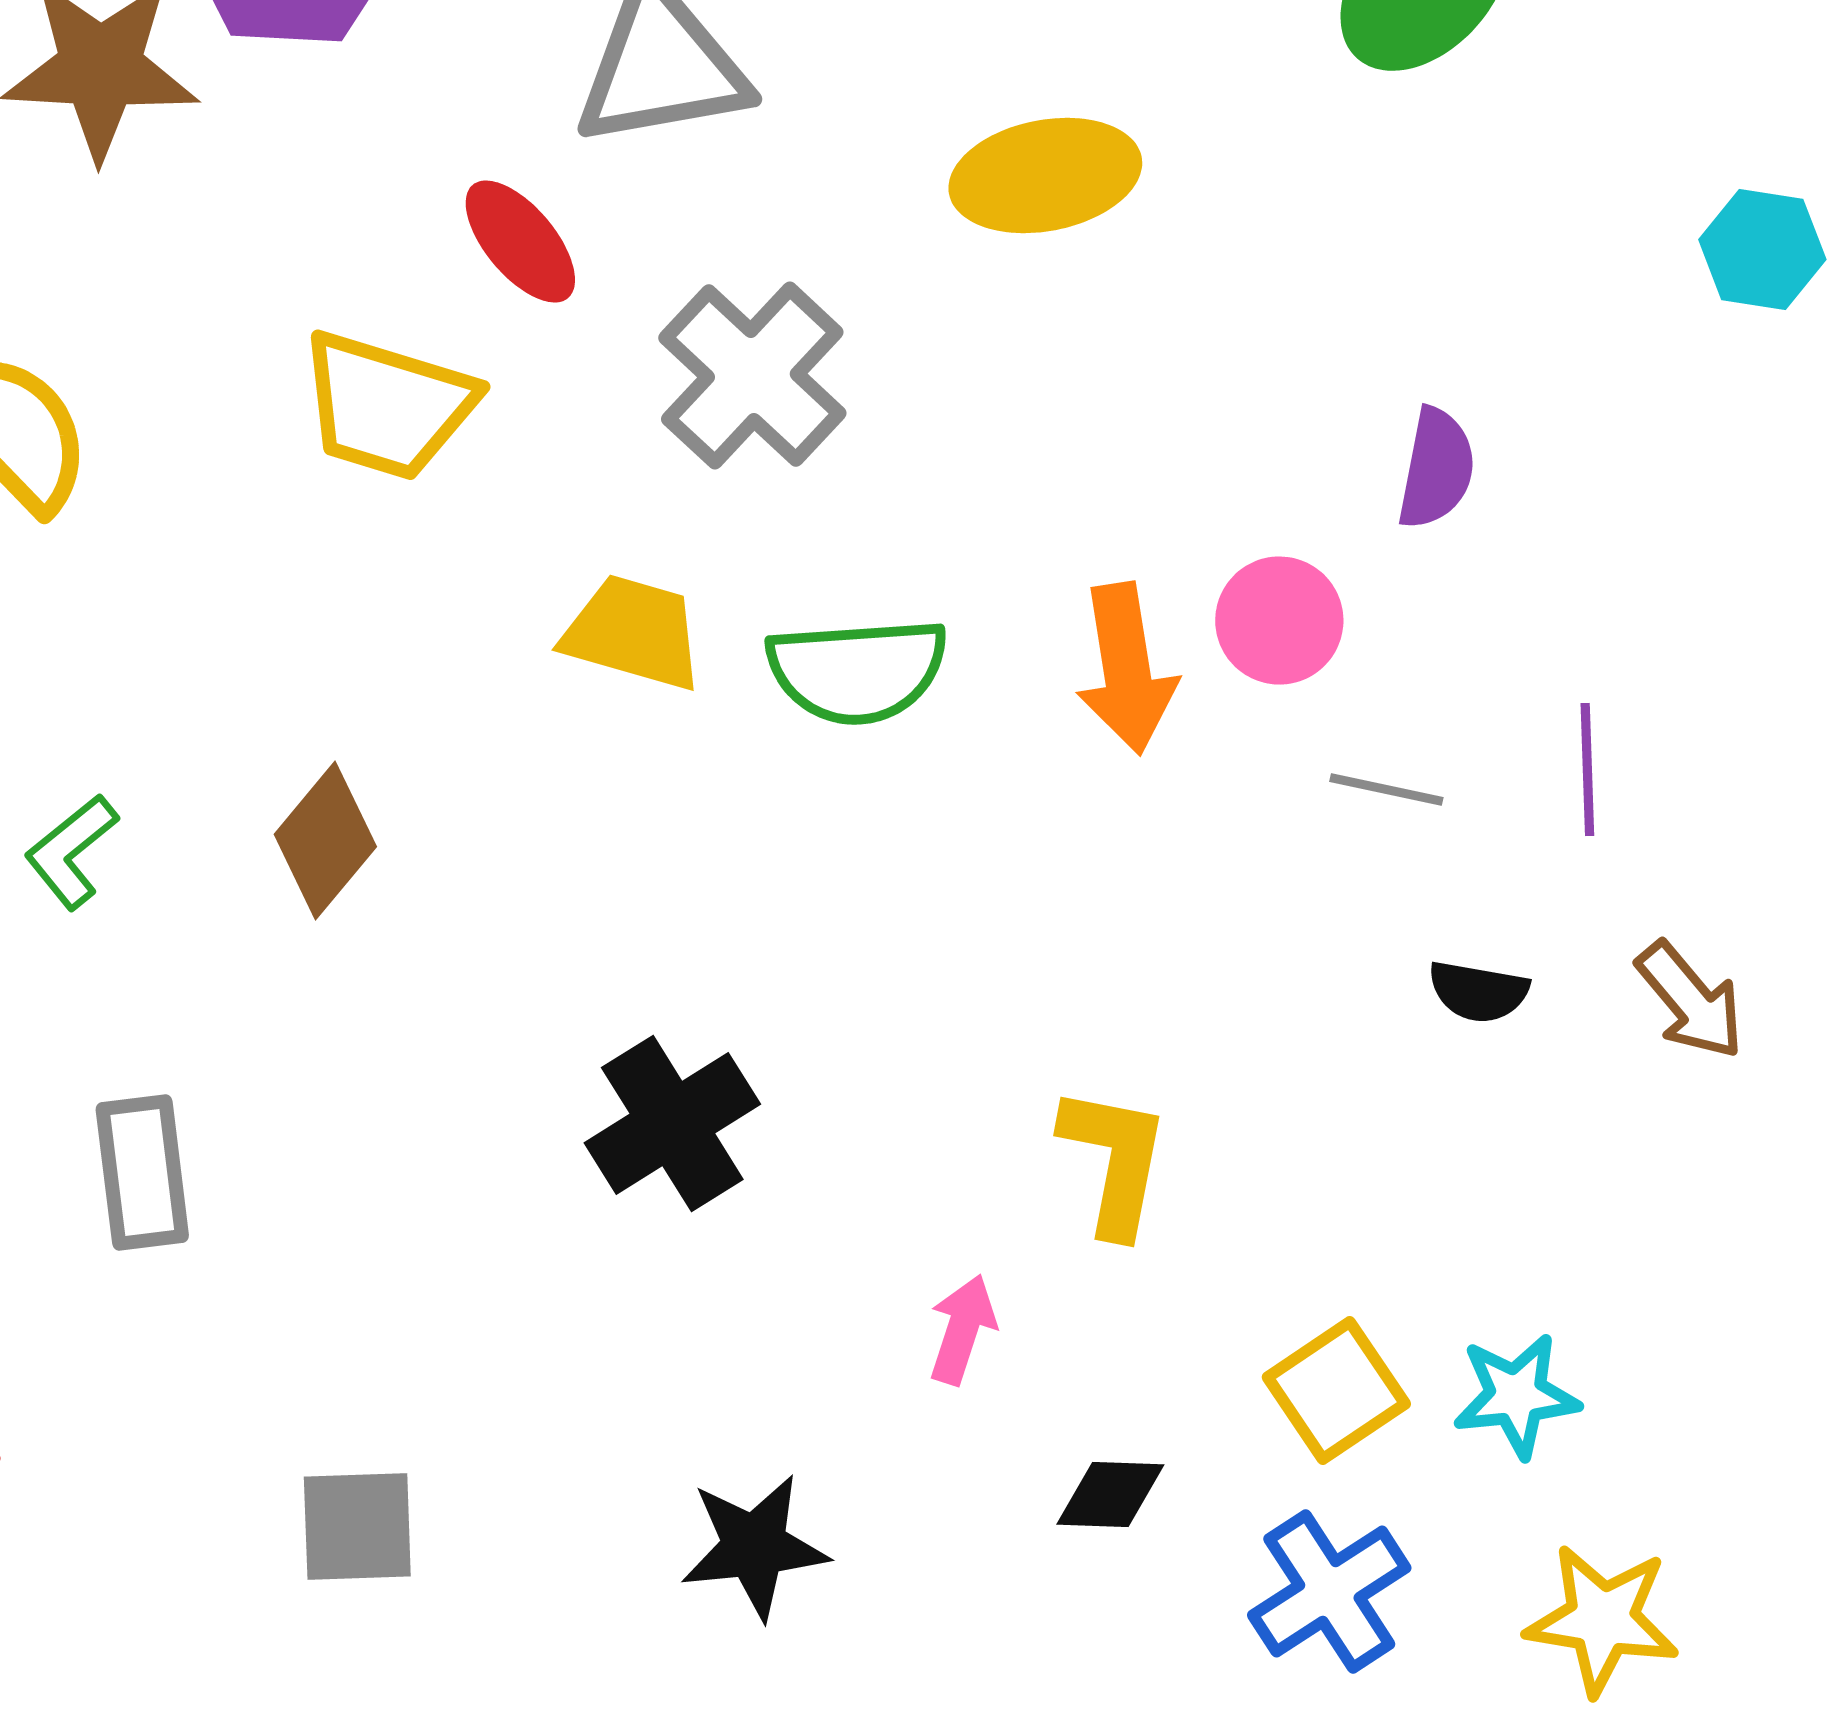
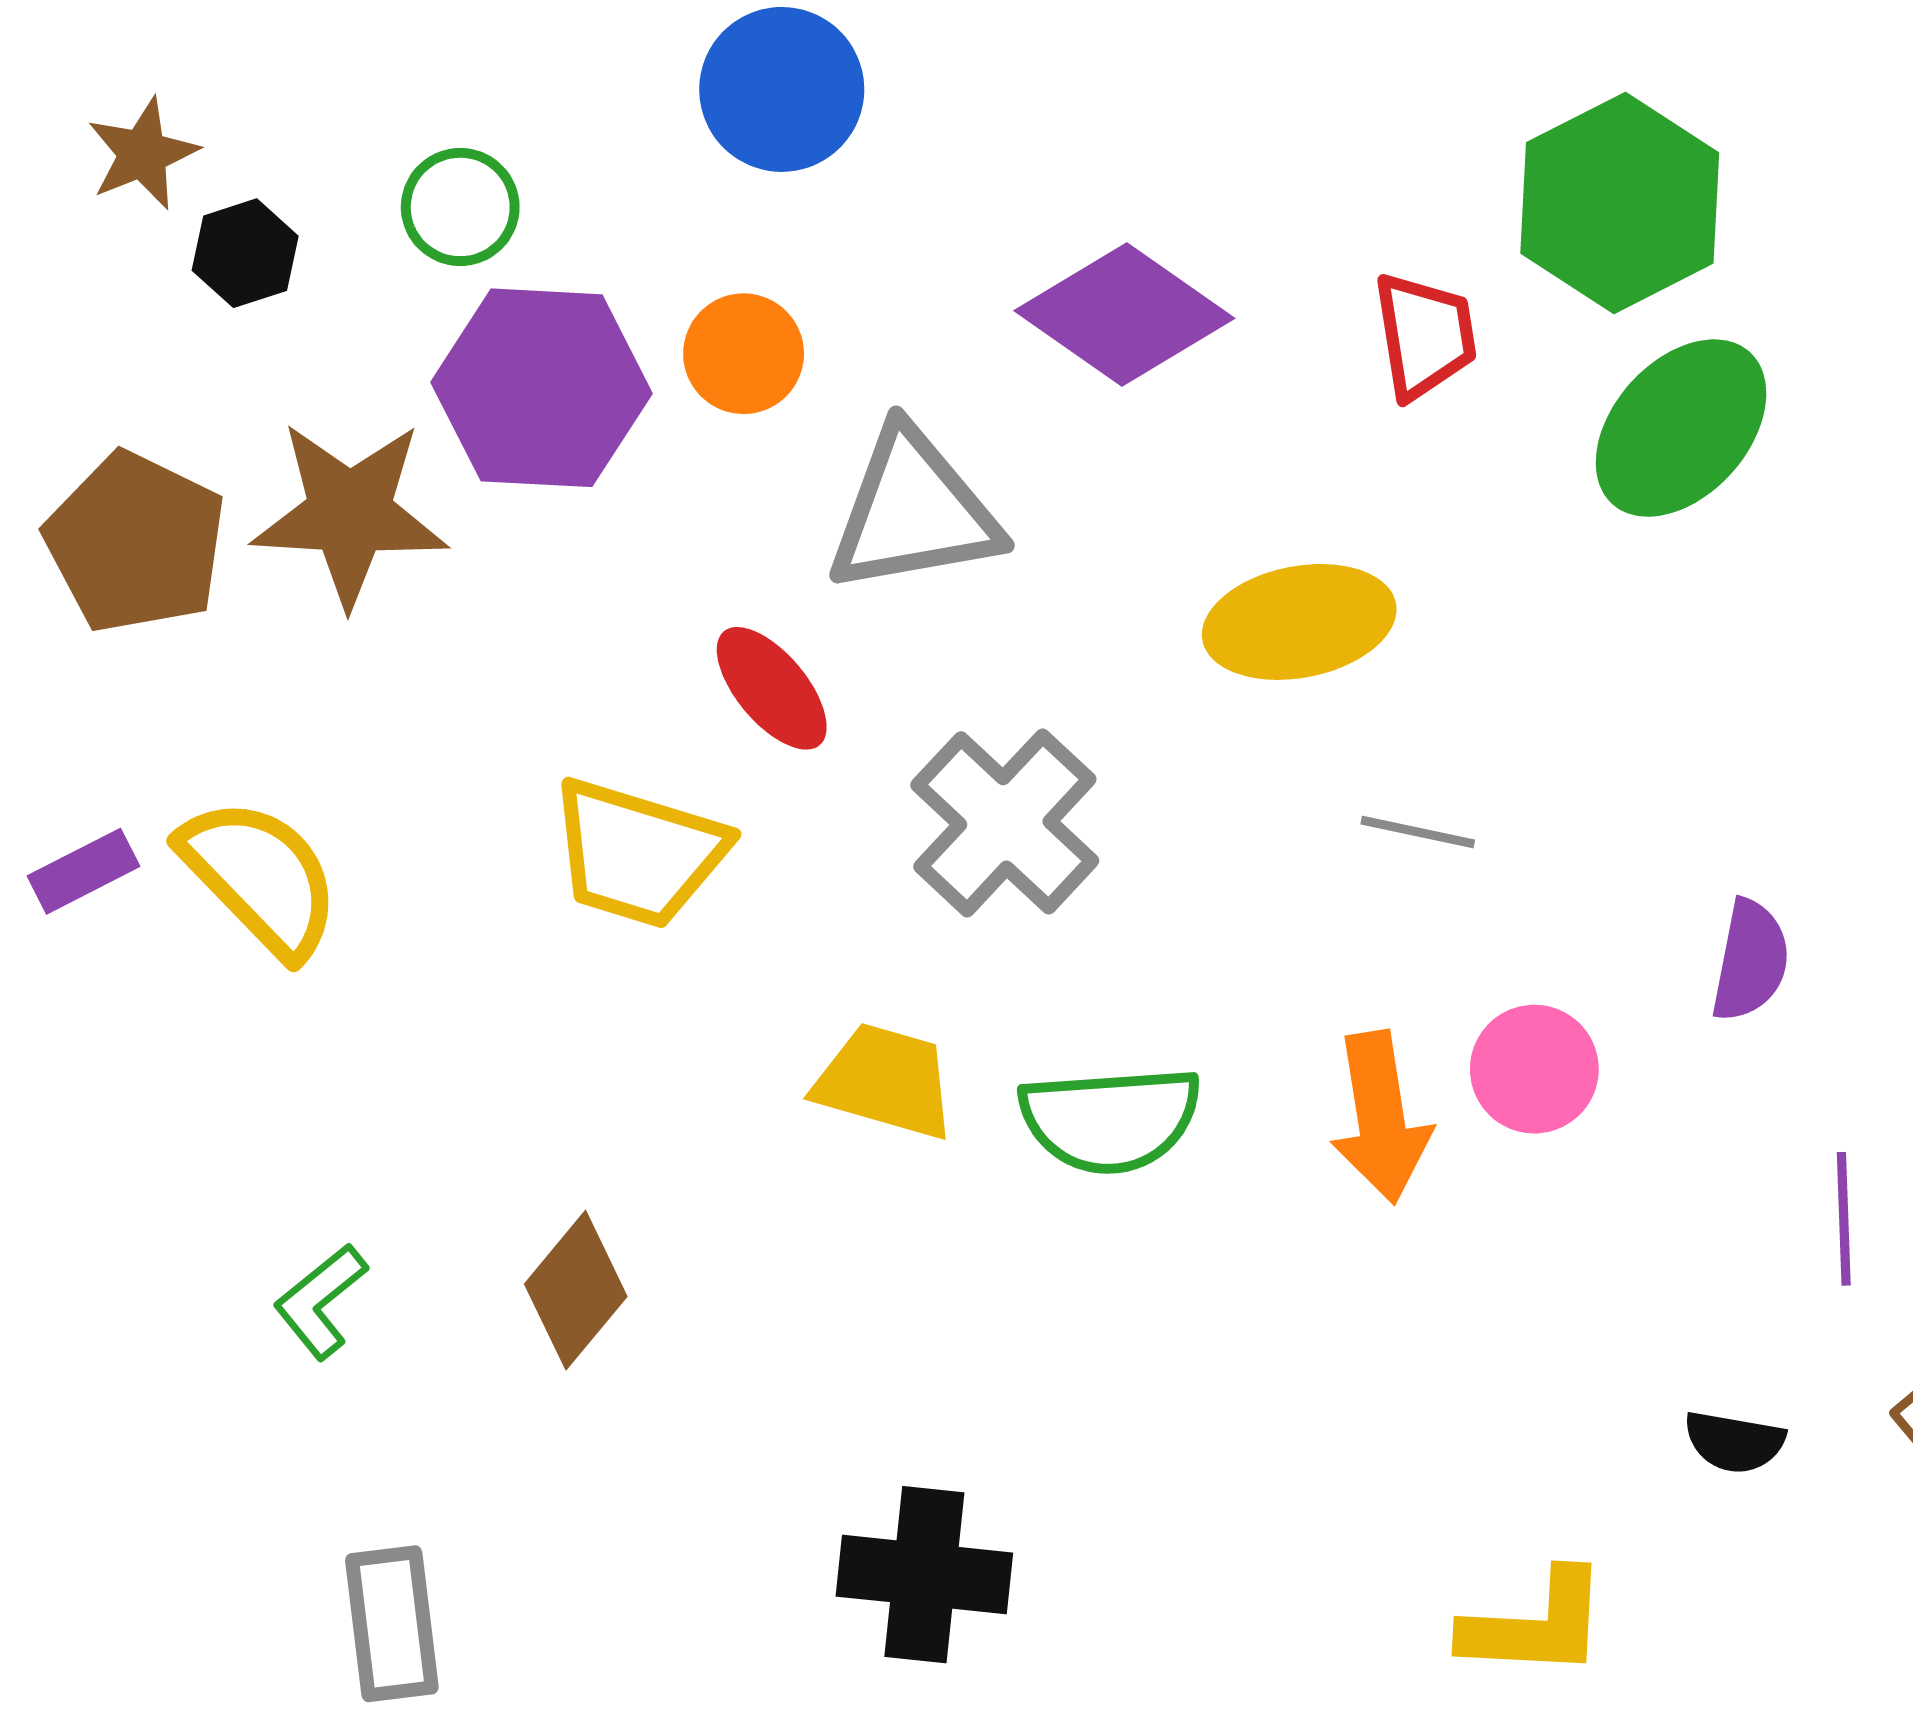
purple semicircle: (1436, 469) -> (1750, 961), moved
gray line: (1386, 790) -> (1418, 832), moved
black cross: (672, 1124) -> (924, 1575), turned 38
yellow L-shape: (1114, 1161) -> (1535, 1625), moved, turned 82

